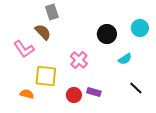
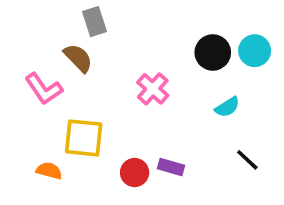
black circle: (107, 34) -> (213, 52), moved
pink cross: (79, 60) -> (153, 89), moved

